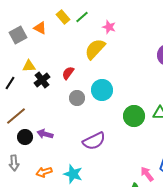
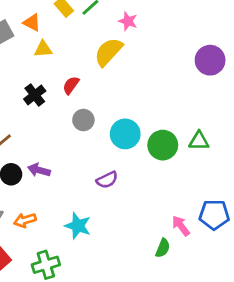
yellow triangle: (29, 66) -> (43, 49), moved
cyan circle: (102, 90) -> (125, 134), moved
purple semicircle: (94, 141) -> (107, 180), size x0.7
orange arrow: (44, 172) -> (25, 220), moved

